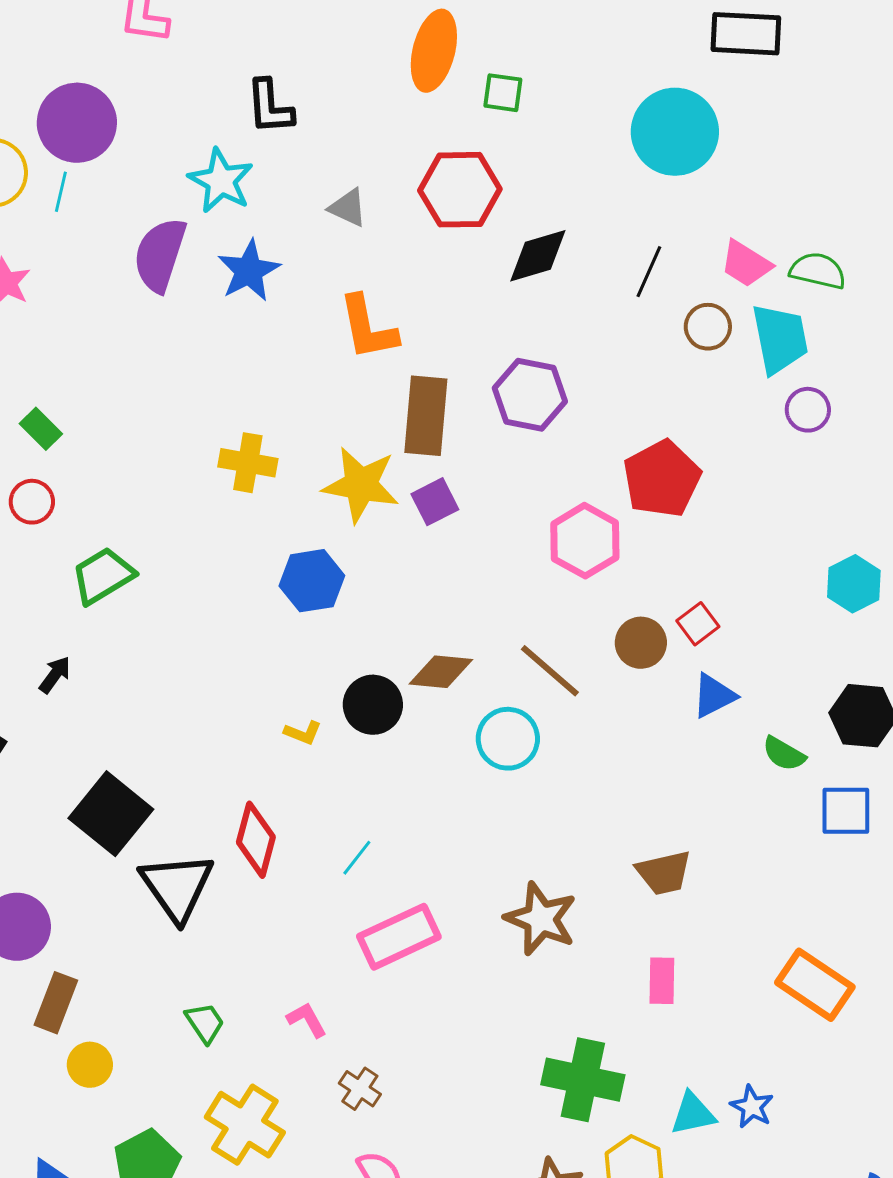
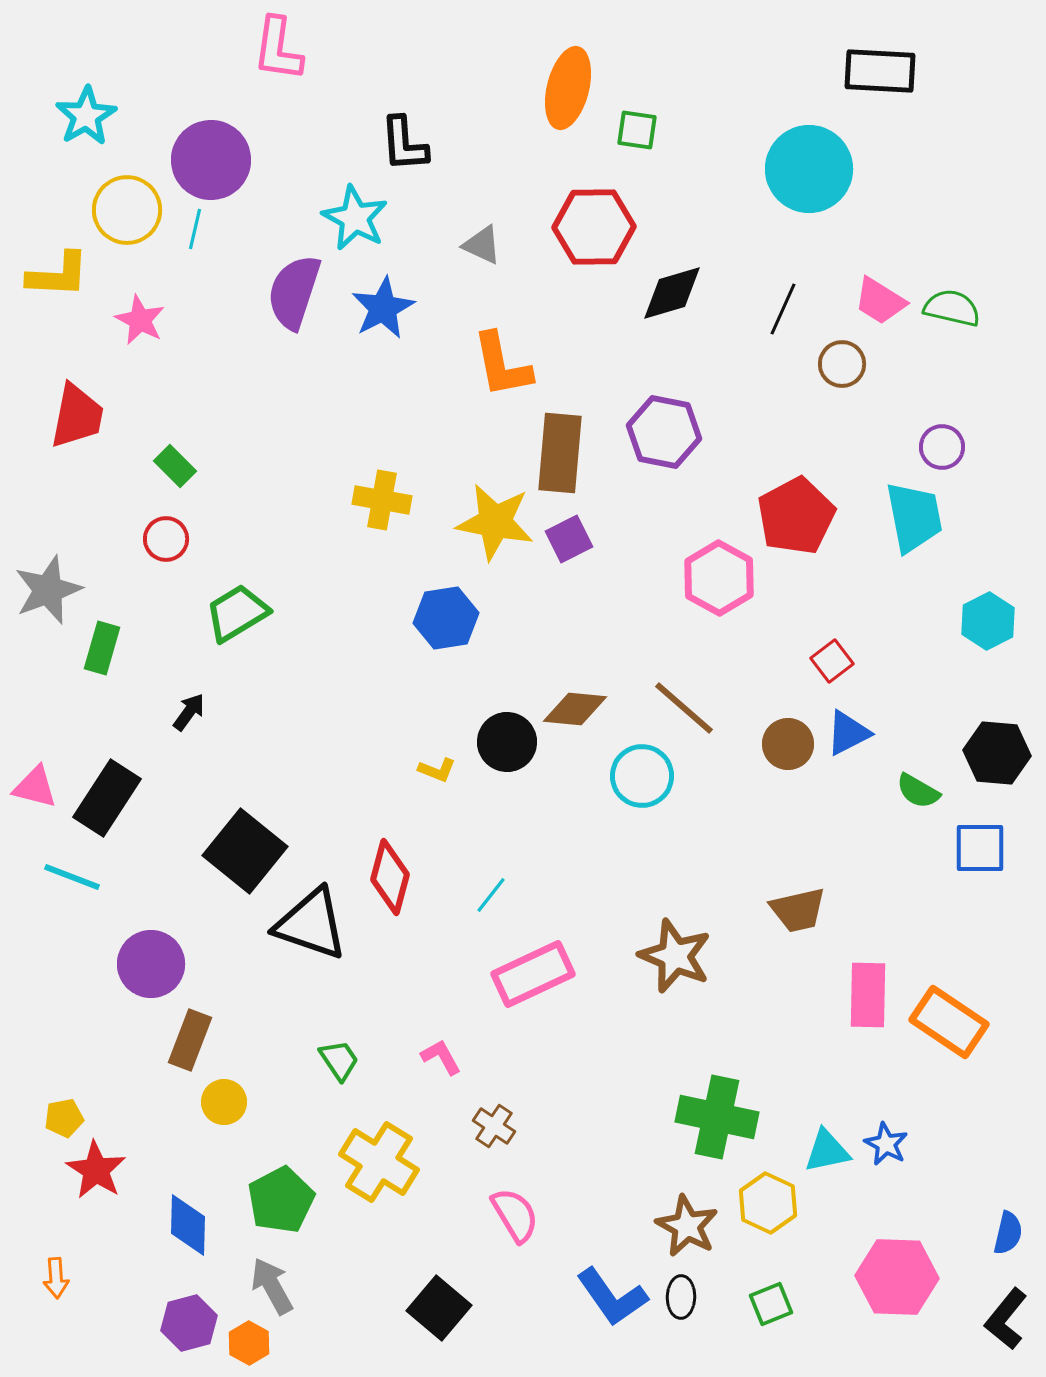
cyan trapezoid: (780, 339) -> (914, 517), moved
brown circle: (641, 643) -> (788, 744), moved
black triangle: (177, 887) -> (311, 924), turned -36
pink rectangle: (662, 981) -> (868, 995), moved, size x1.4

